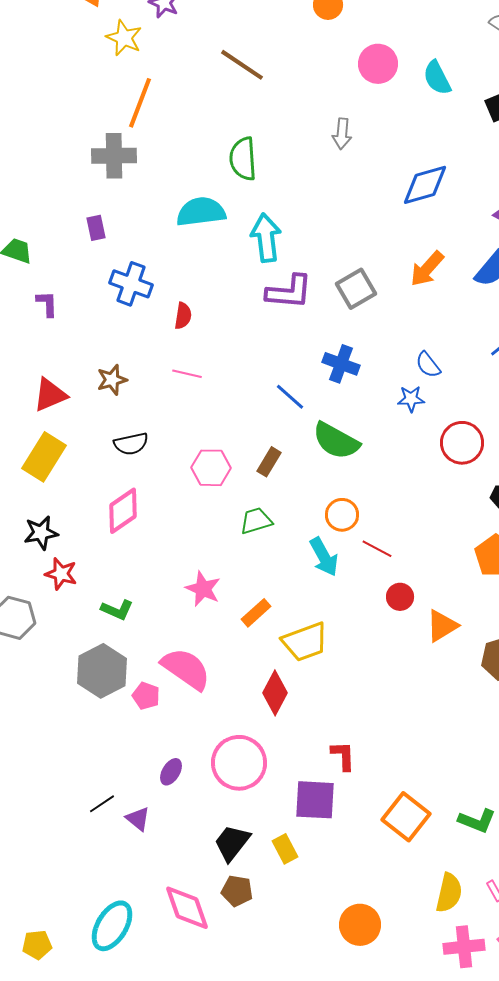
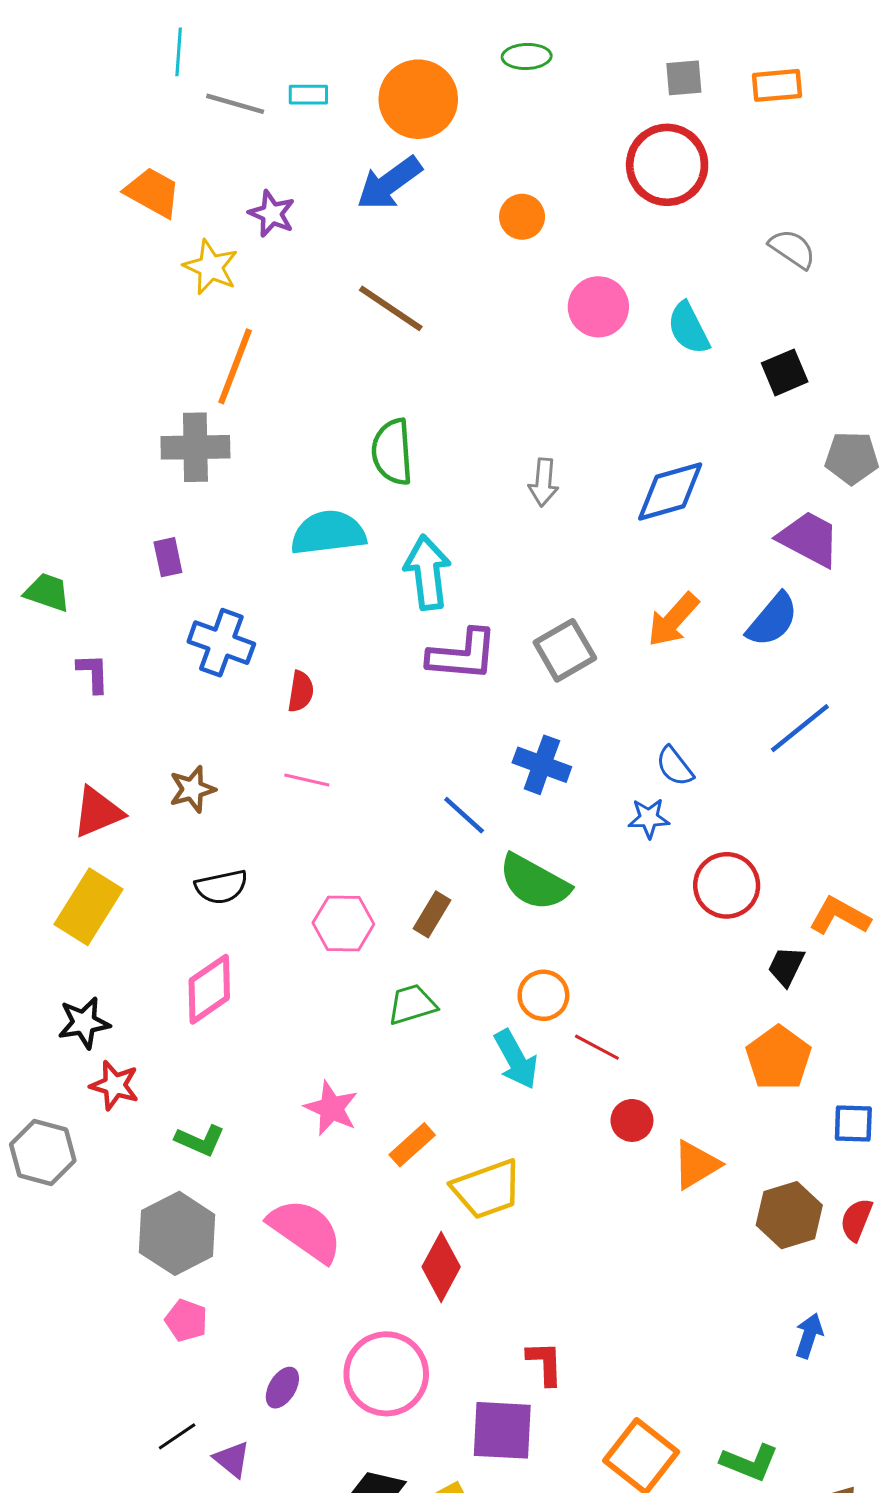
gray arrow: (342, 134) -> (543, 482), moved
pink pentagon: (146, 696) -> (186, 1320), moved

